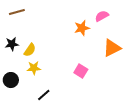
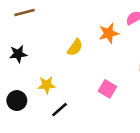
yellow semicircle: (30, 50) -> (75, 47), moved
black line: (44, 95) -> (59, 110), moved

